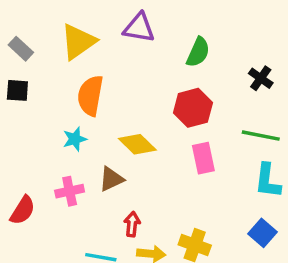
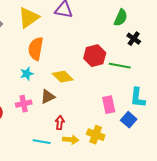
green semicircle: (198, 52) -> (121, 18), moved
green line: (261, 136) -> (120, 66), moved
pink rectangle: (203, 158) -> (109, 105), moved
blue square: (262, 233) -> (129, 120), moved

